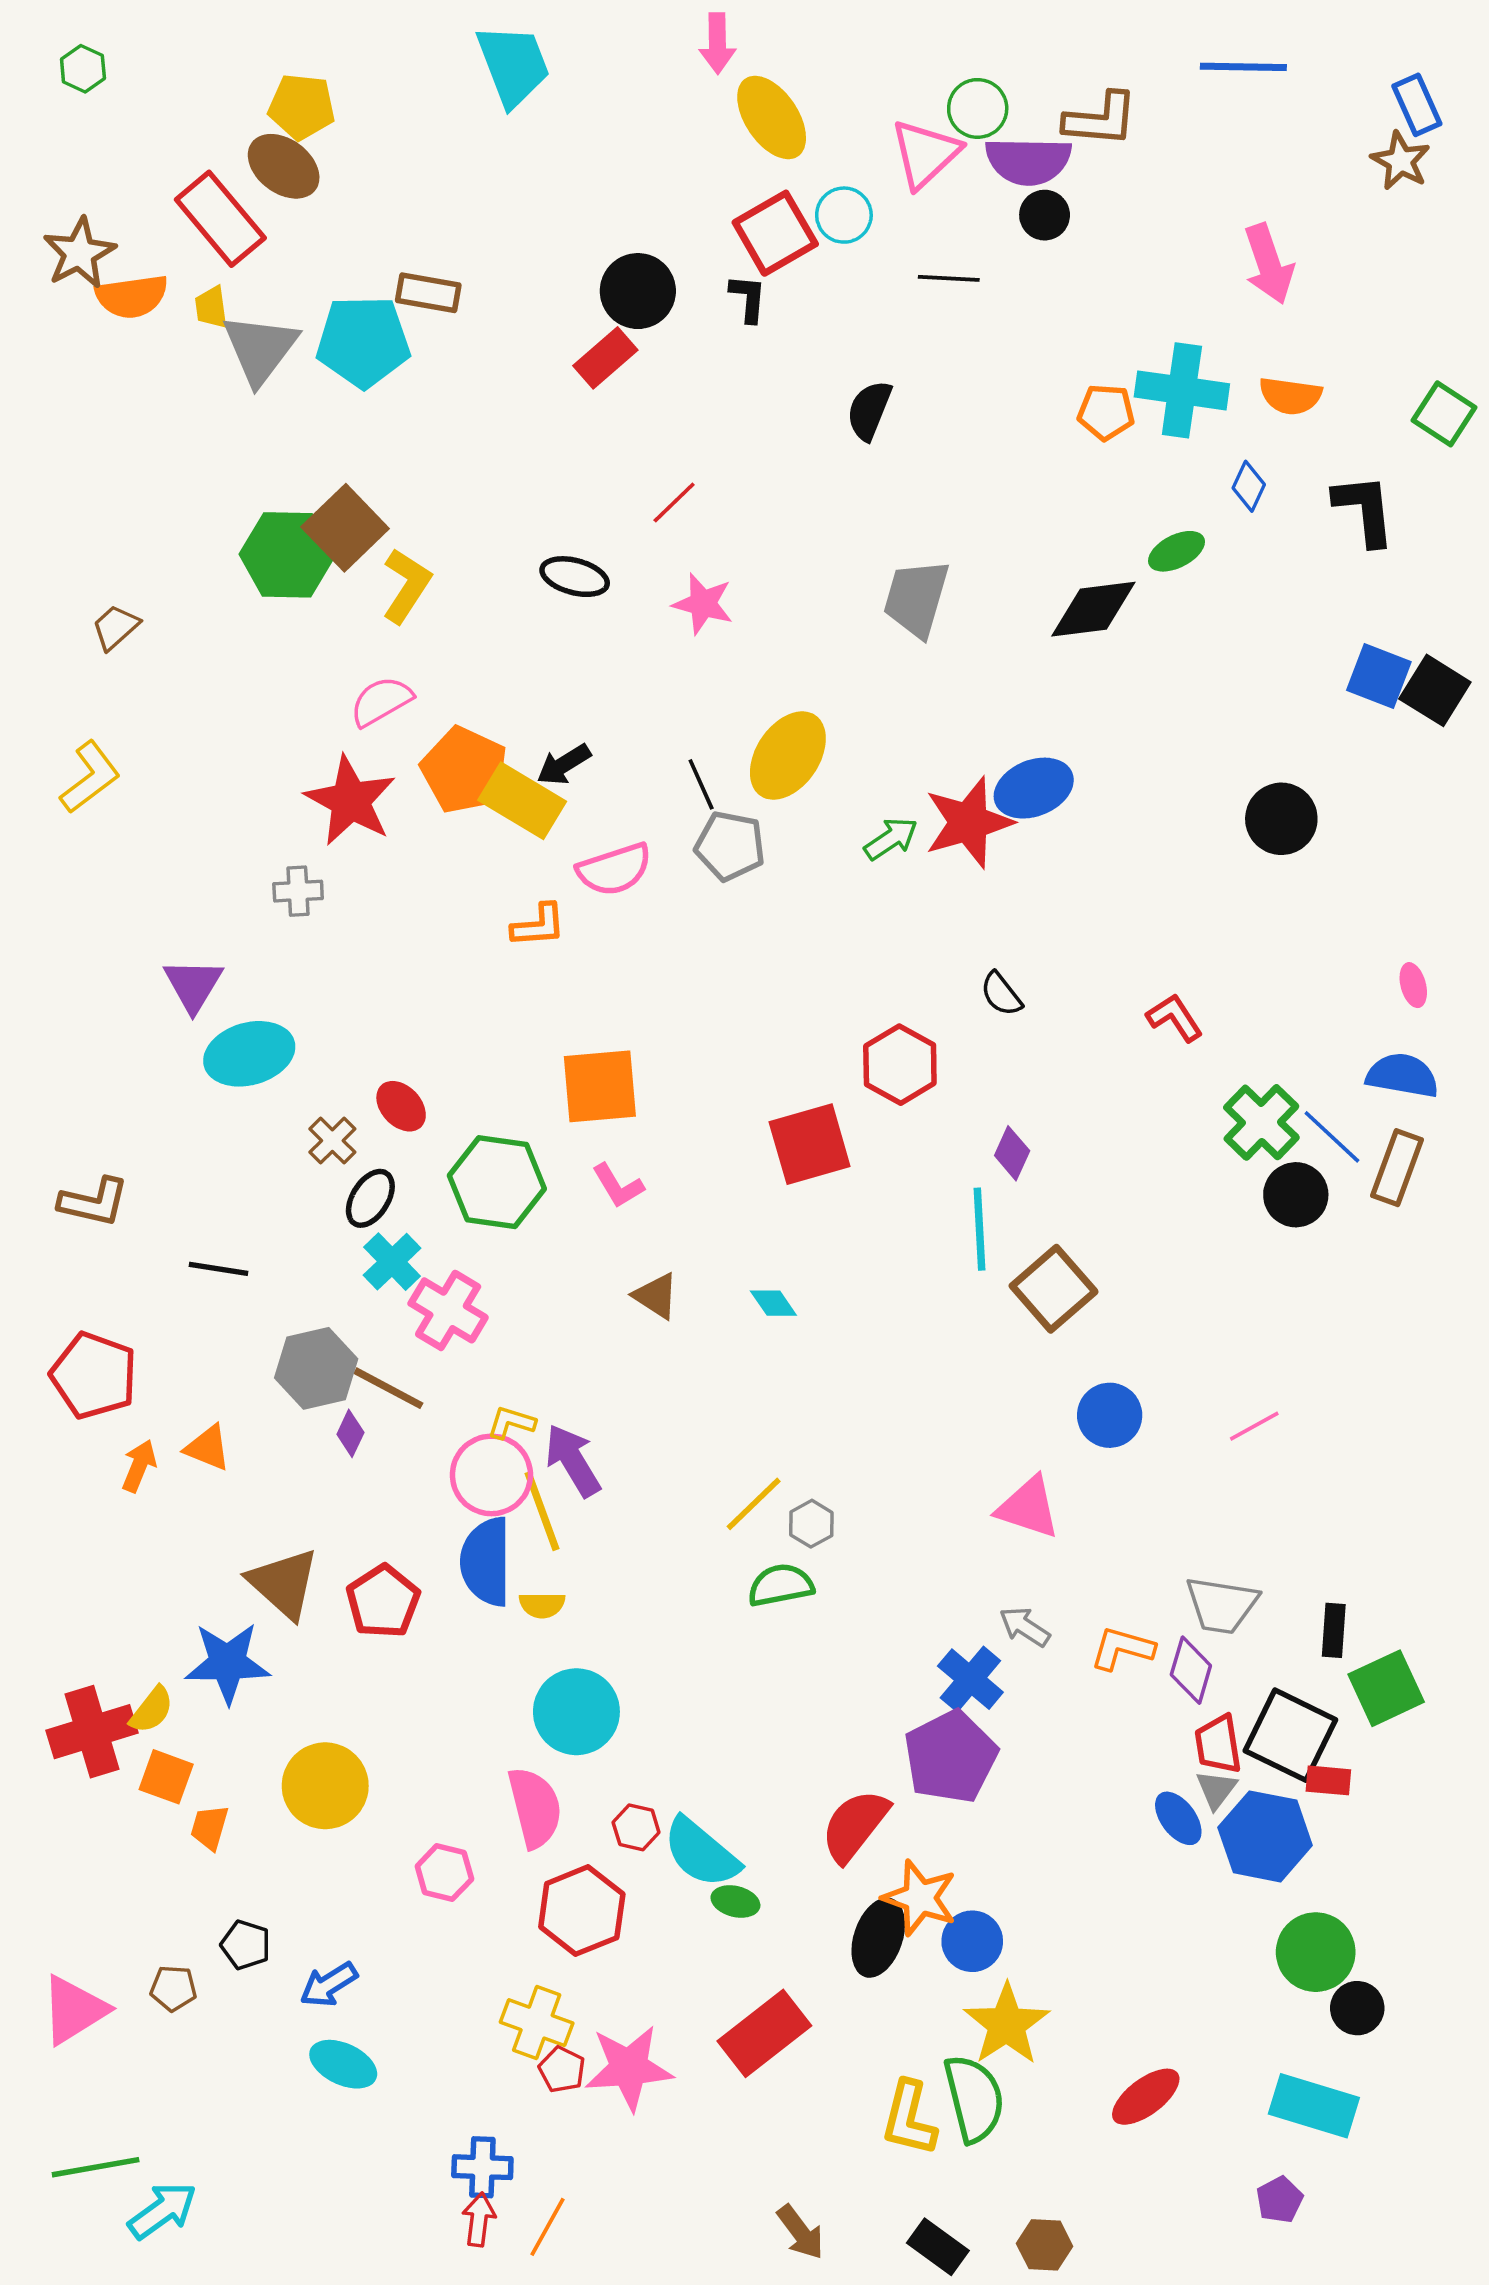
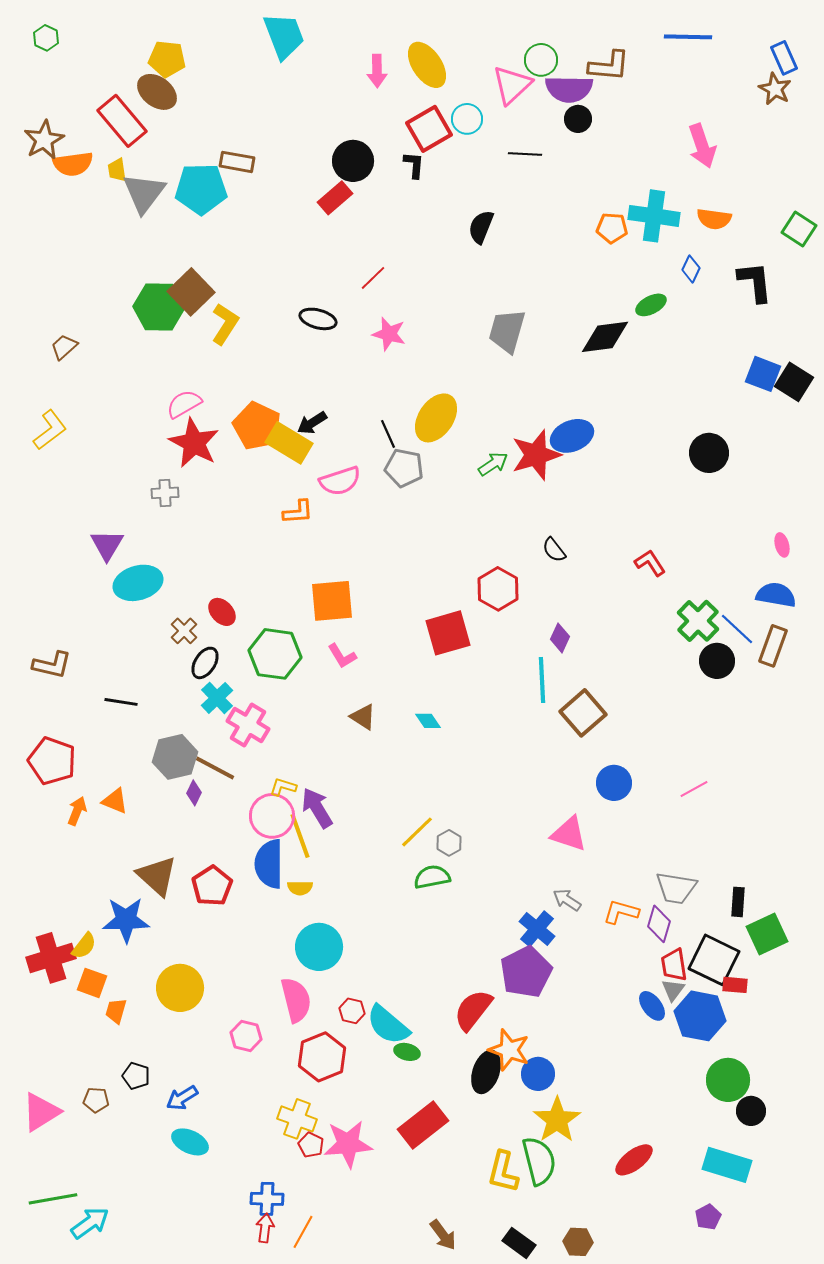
pink arrow: (717, 43) -> (377, 71), moved
pink semicircle: (381, 701) -> (184, 404), moved

